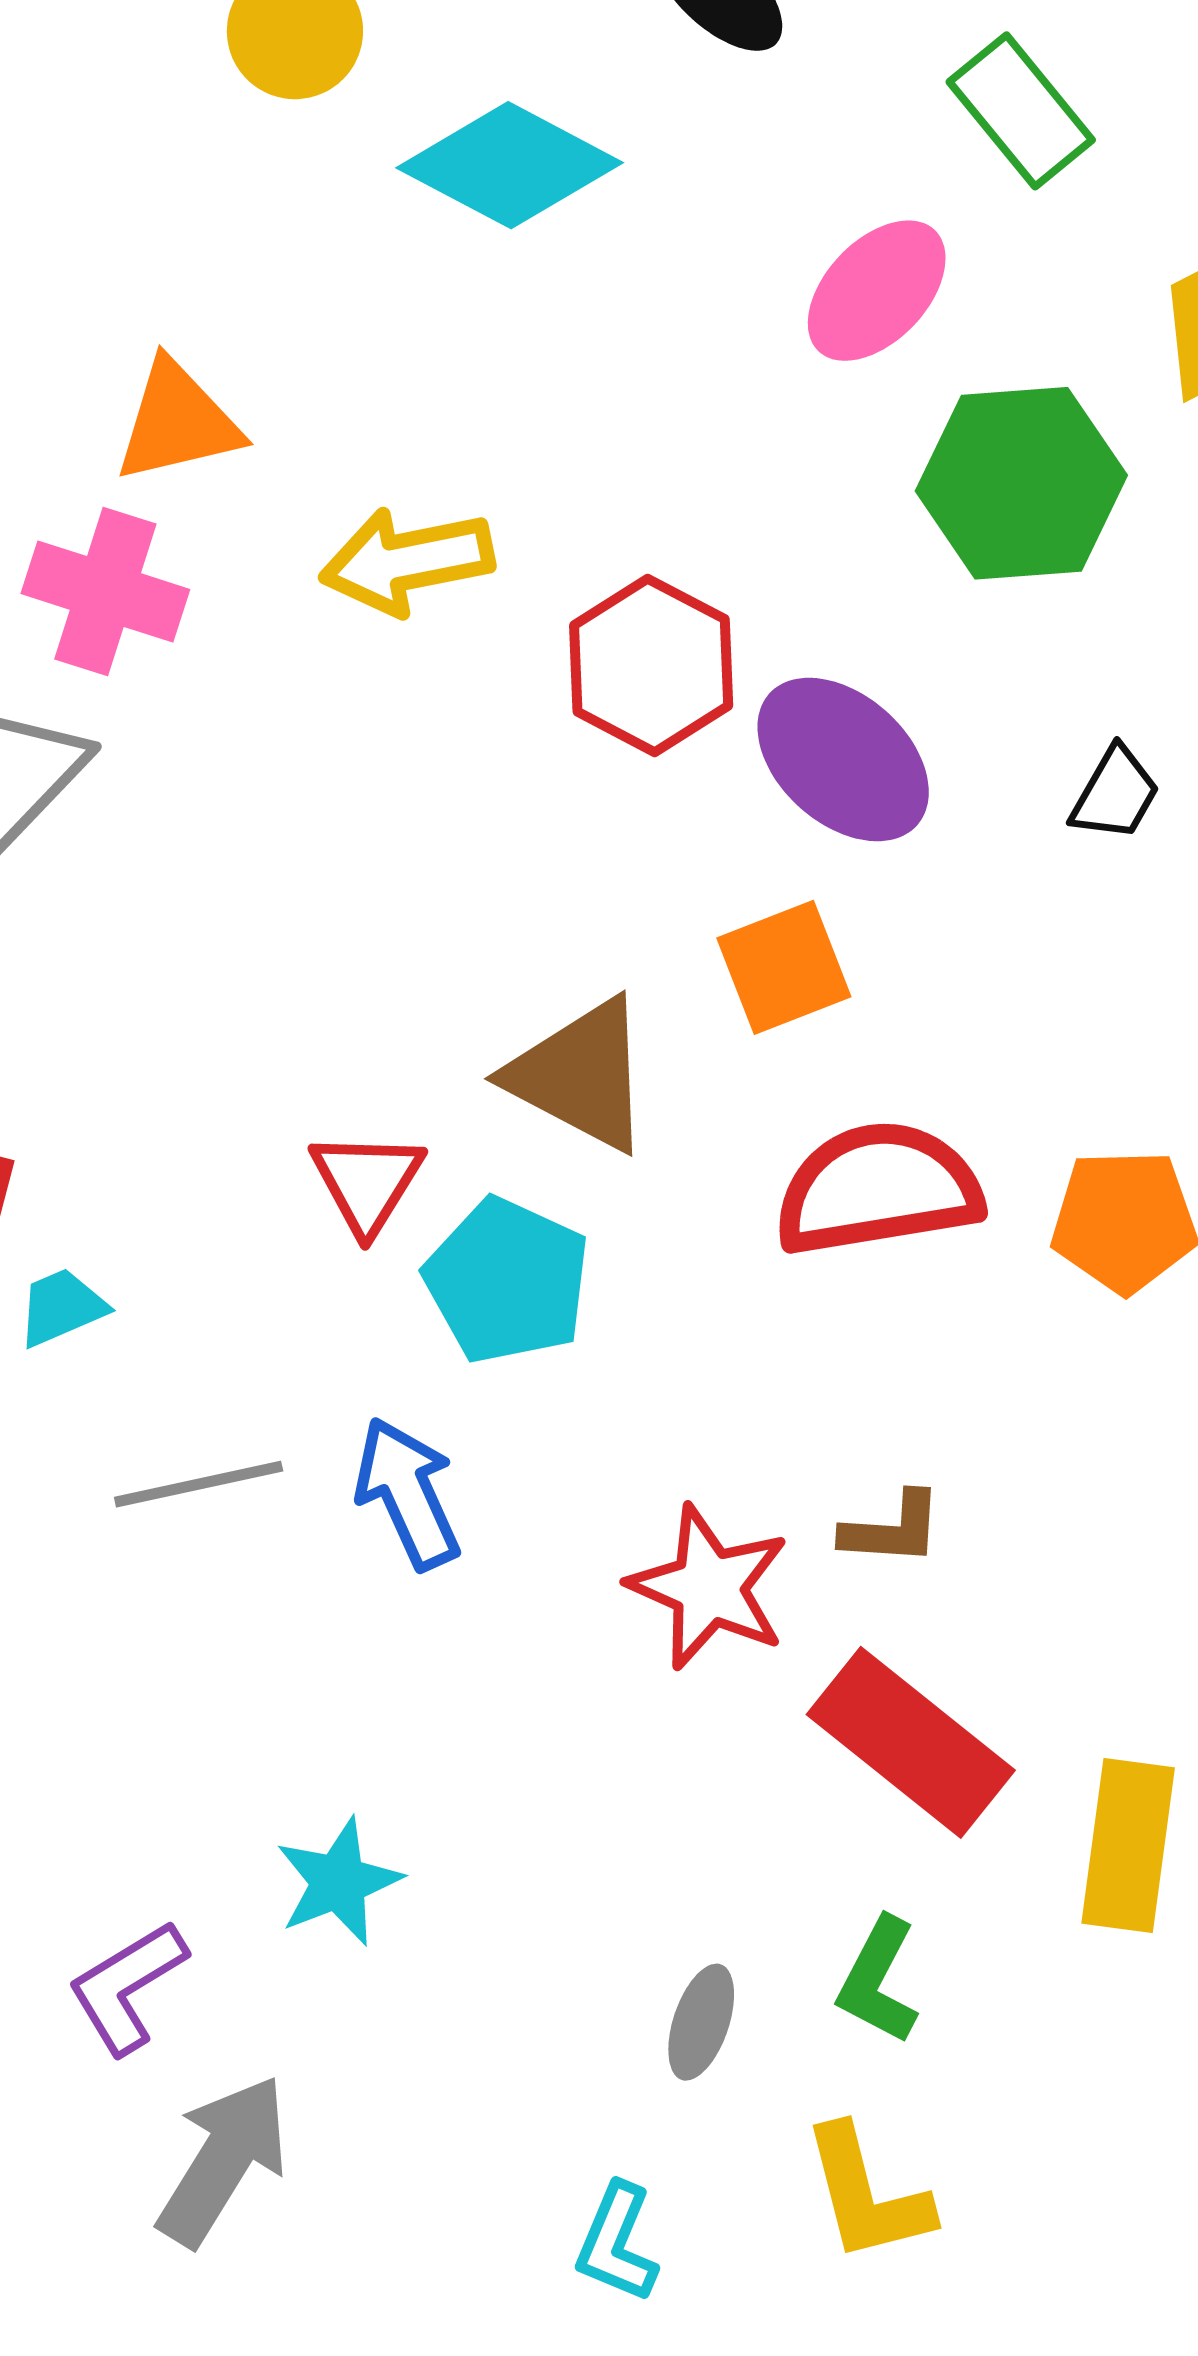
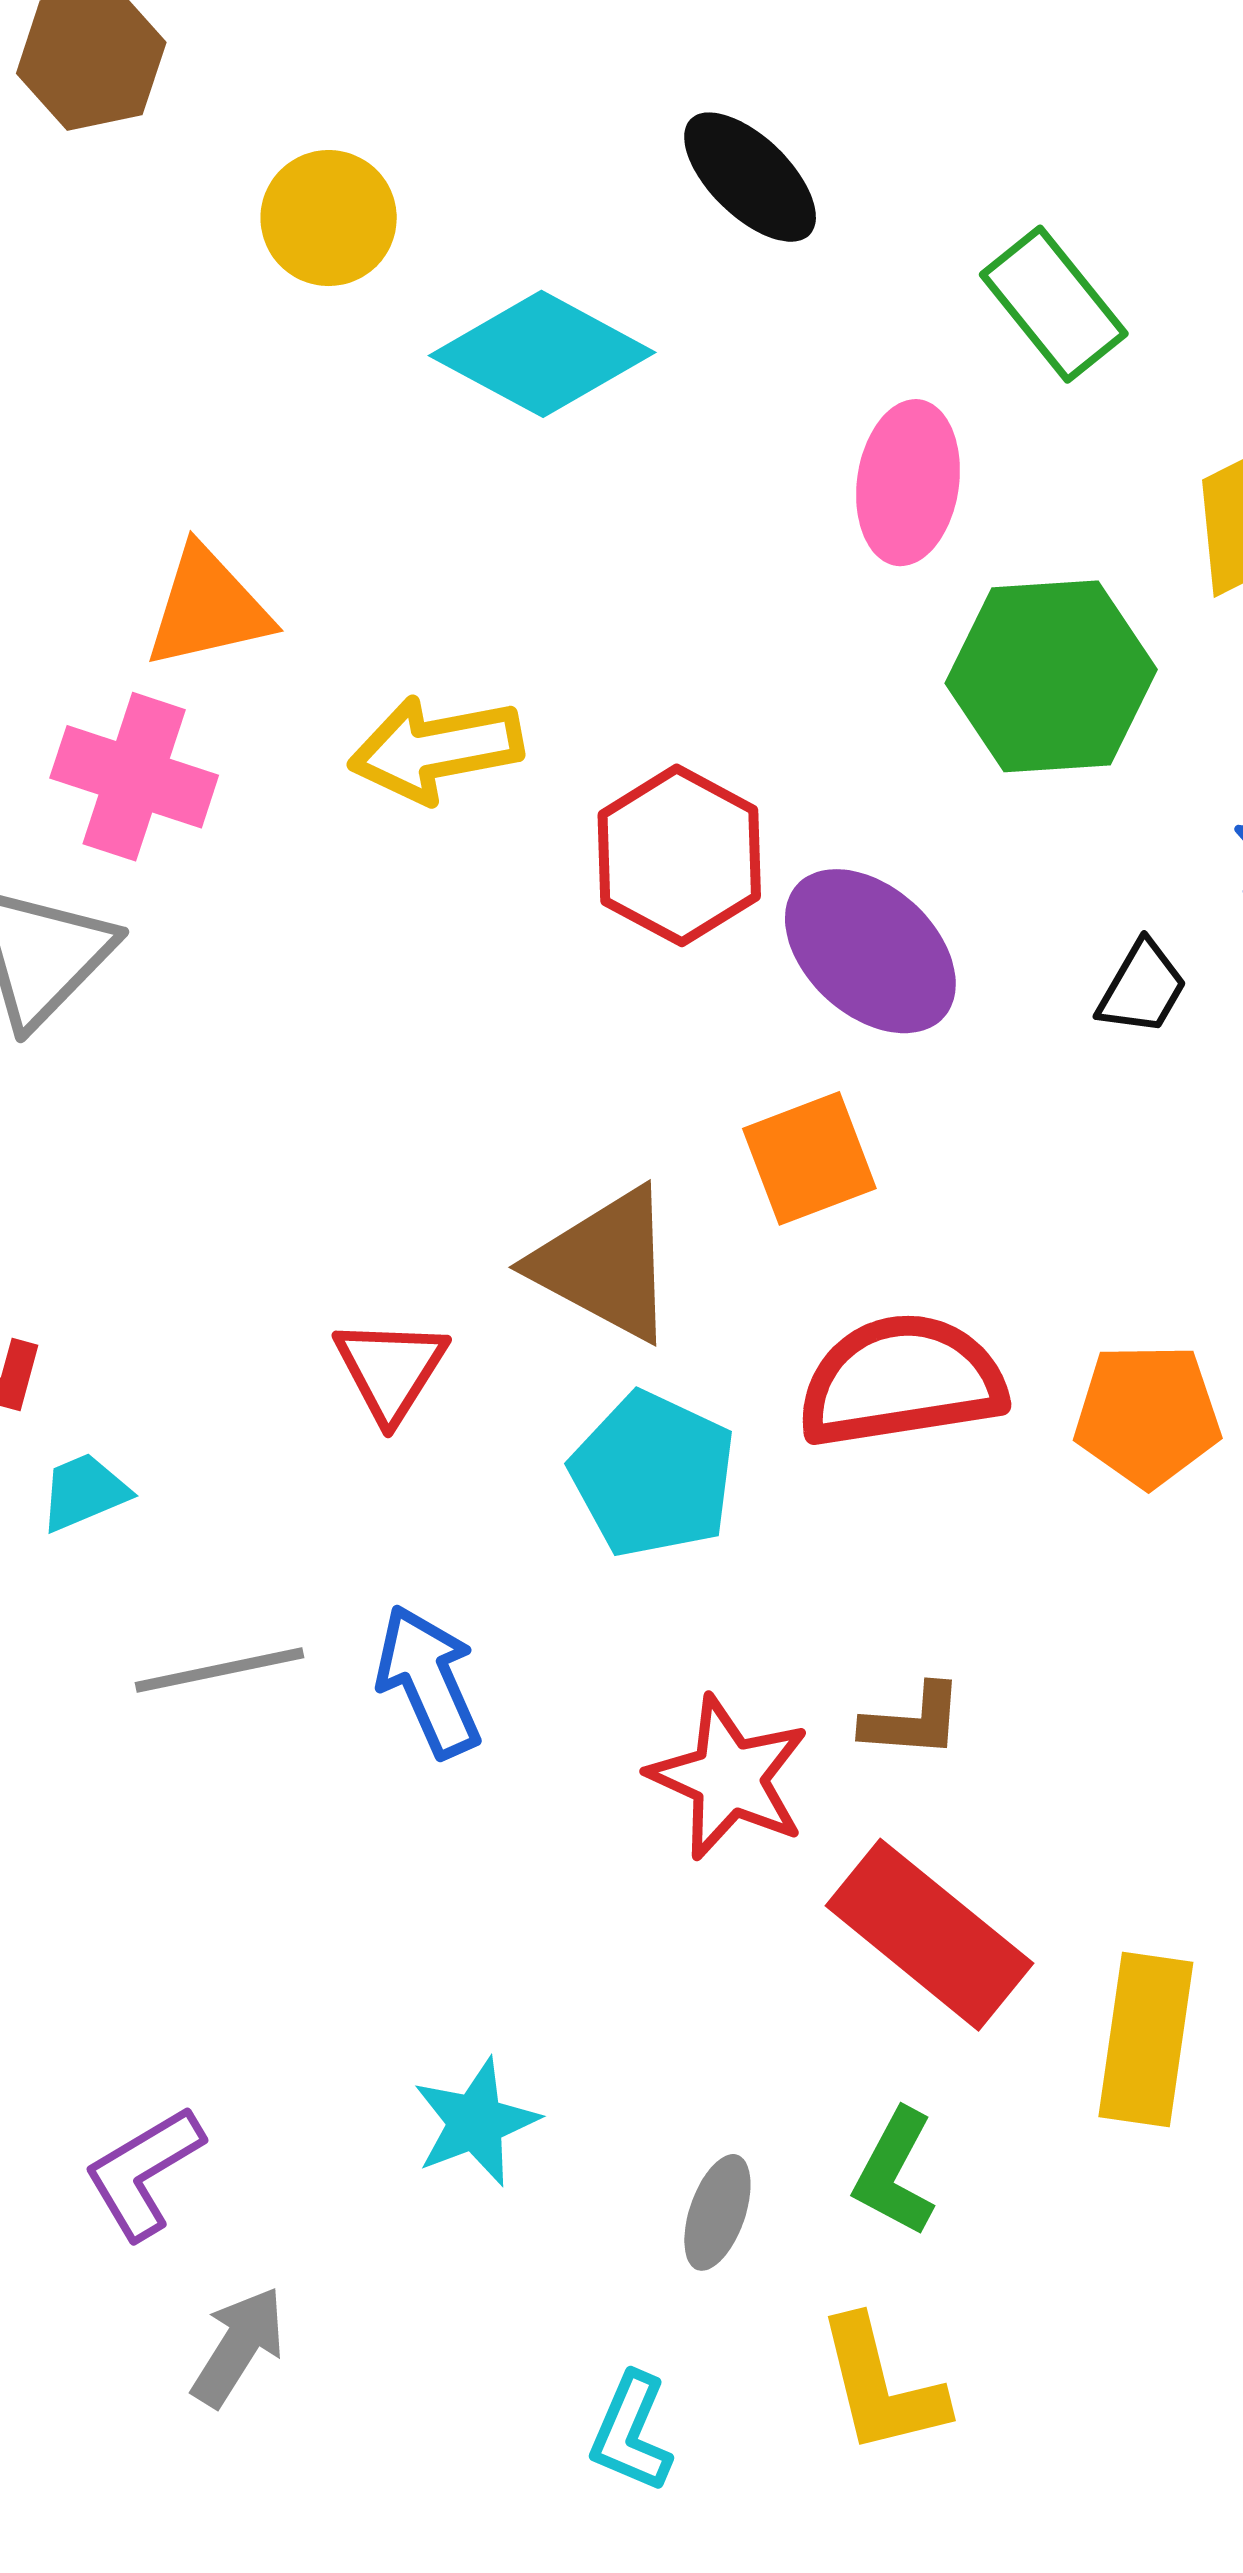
pink ellipse: (877, 291) -> (908, 483), turned -36
cyan pentagon: (507, 1281) -> (653, 1475), moved
cyan star: (338, 1882) -> (476, 2122), moved
gray arrow: (223, 2160) -> (238, 2347), size x0.7

